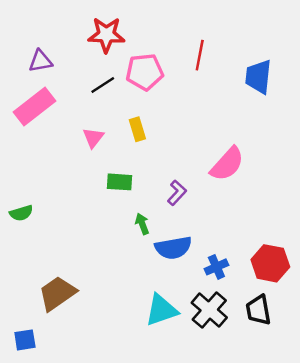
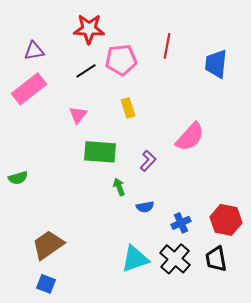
yellow rectangle: (137, 129) -> (128, 108), moved
green rectangle: (119, 182) -> (100, 152), size x1.5
blue semicircle: (173, 248) -> (145, 207), size x0.6
blue square: (25, 340) -> (46, 284), moved, turned 30

